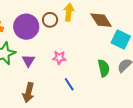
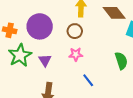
brown circle: (50, 20) -> (75, 31), moved

